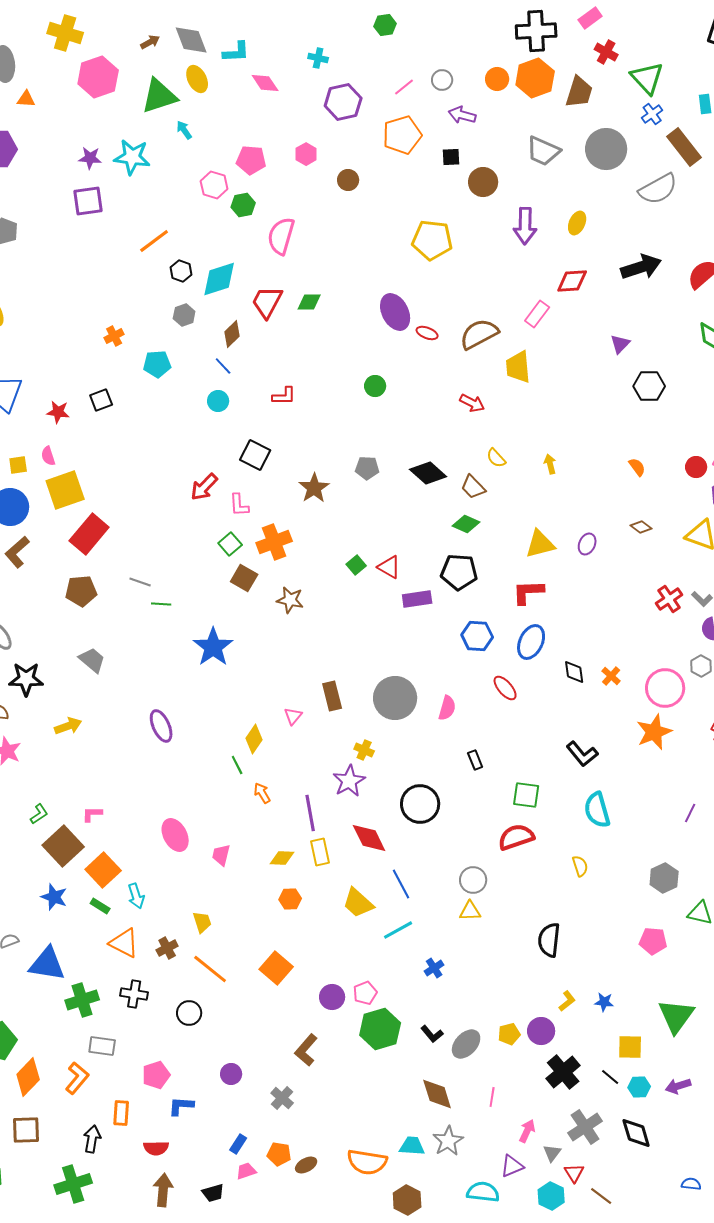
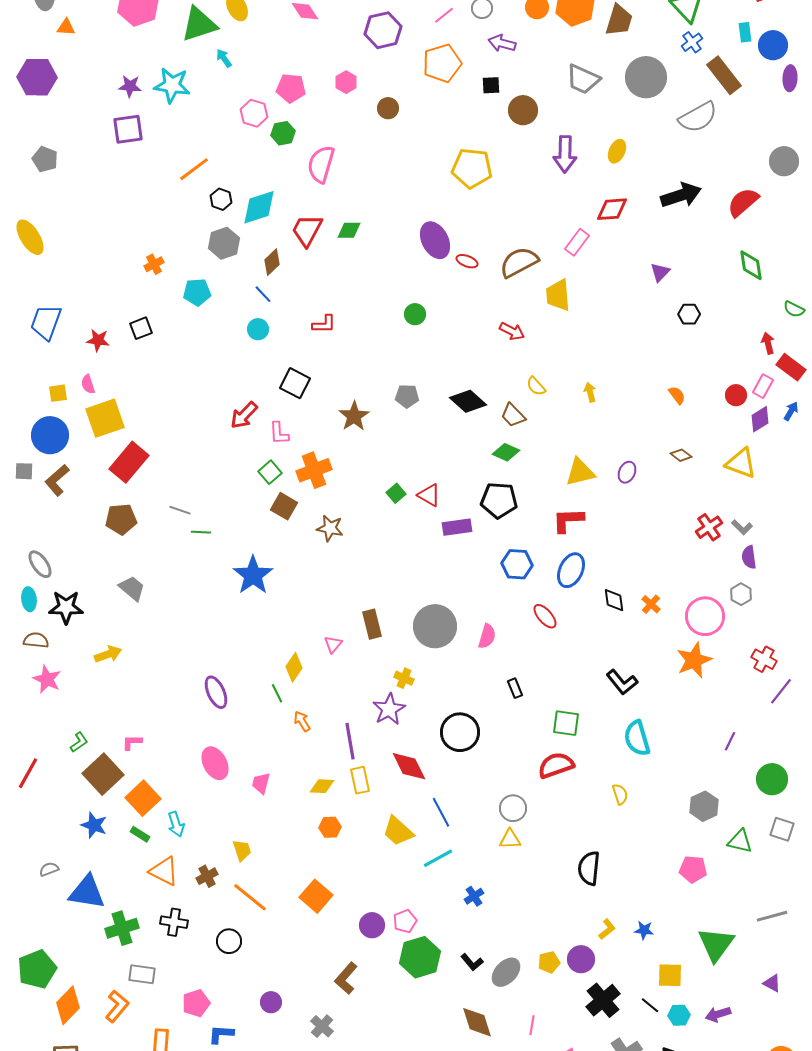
gray hexagon: (184, 315) -> (224, 243), size x1.4
black hexagon: (649, 386) -> (689, 314), size x0.7
purple ellipse: (161, 726) -> (216, 692), moved

